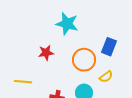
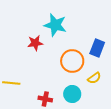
red star: (46, 53) -> (35, 43), moved

